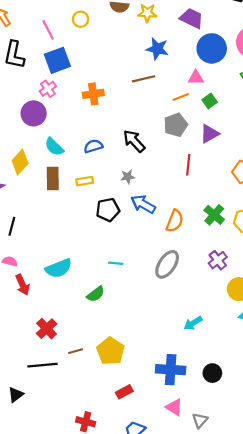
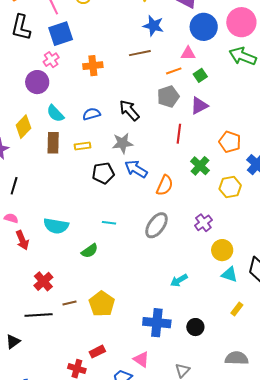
gray star: (128, 177) -> (122, 143), size x1.5
green cross: (214, 215) -> (200, 166), moved
cyan semicircle: (59, 268) -> (56, 226), turned 30
red rectangle: (124, 392) -> (97, 352), moved
pink triangle: (174, 407) -> (141, 359), moved

